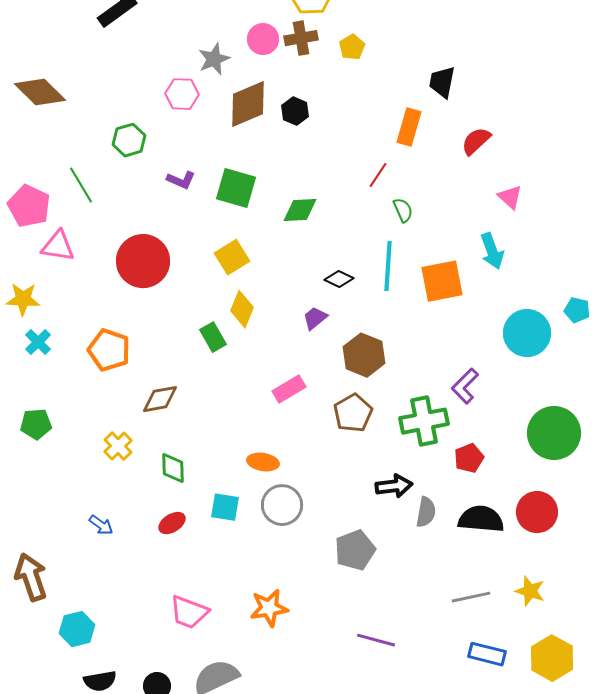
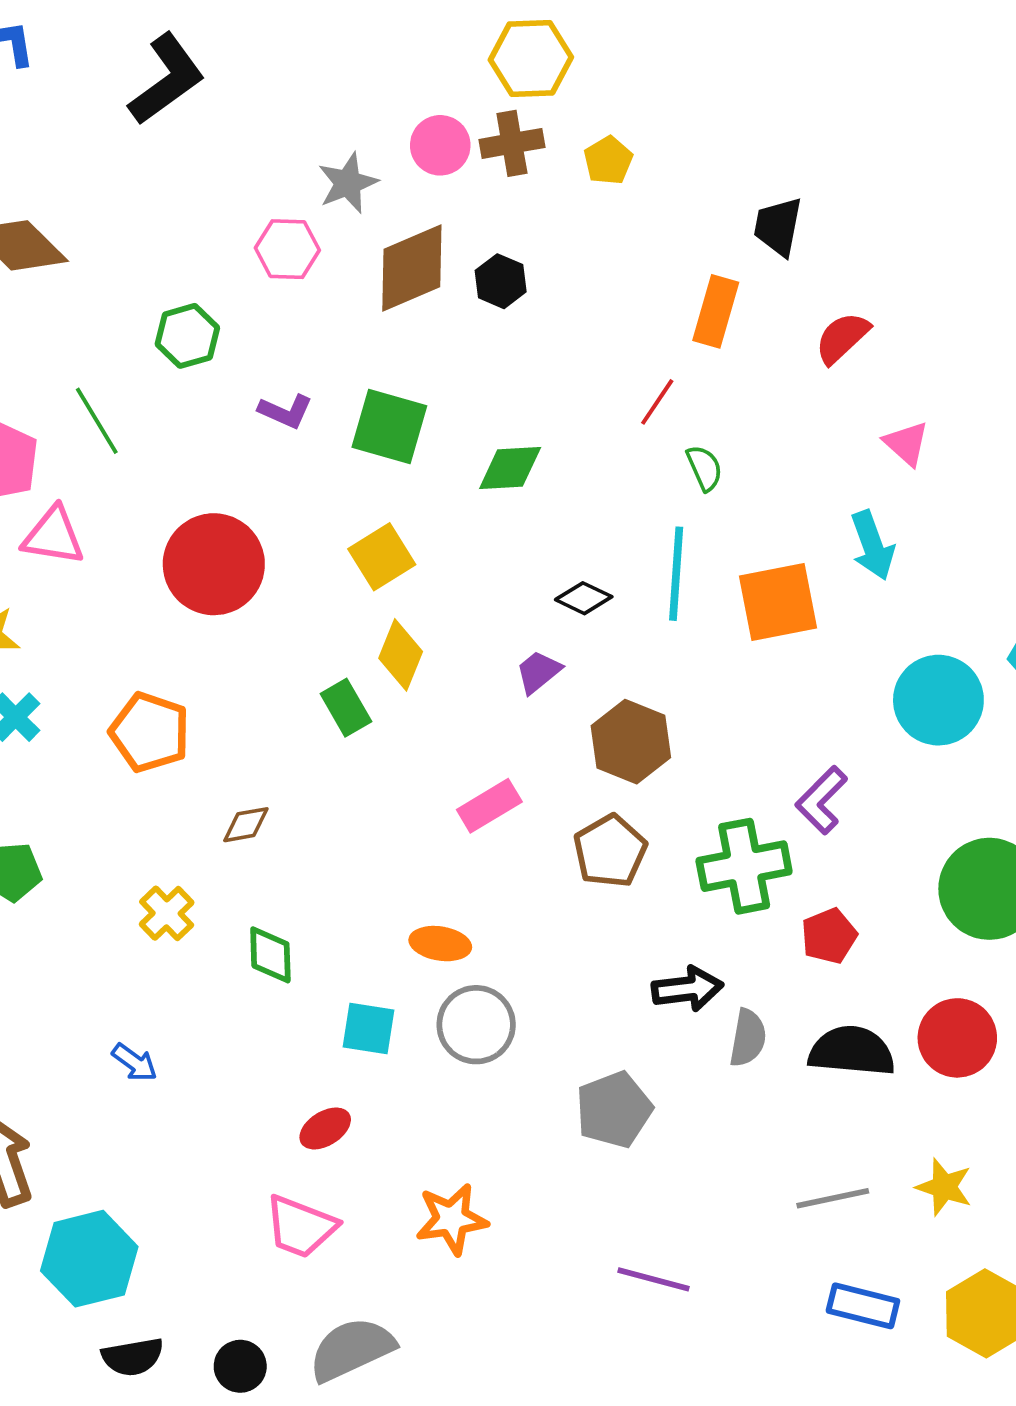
brown diamond: (160, 399) -> (246, 825), size x0.7
red ellipse: (172, 523) -> (325, 1128), moved
cyan hexagon: (77, 629) -> (89, 1259), size x1.4

